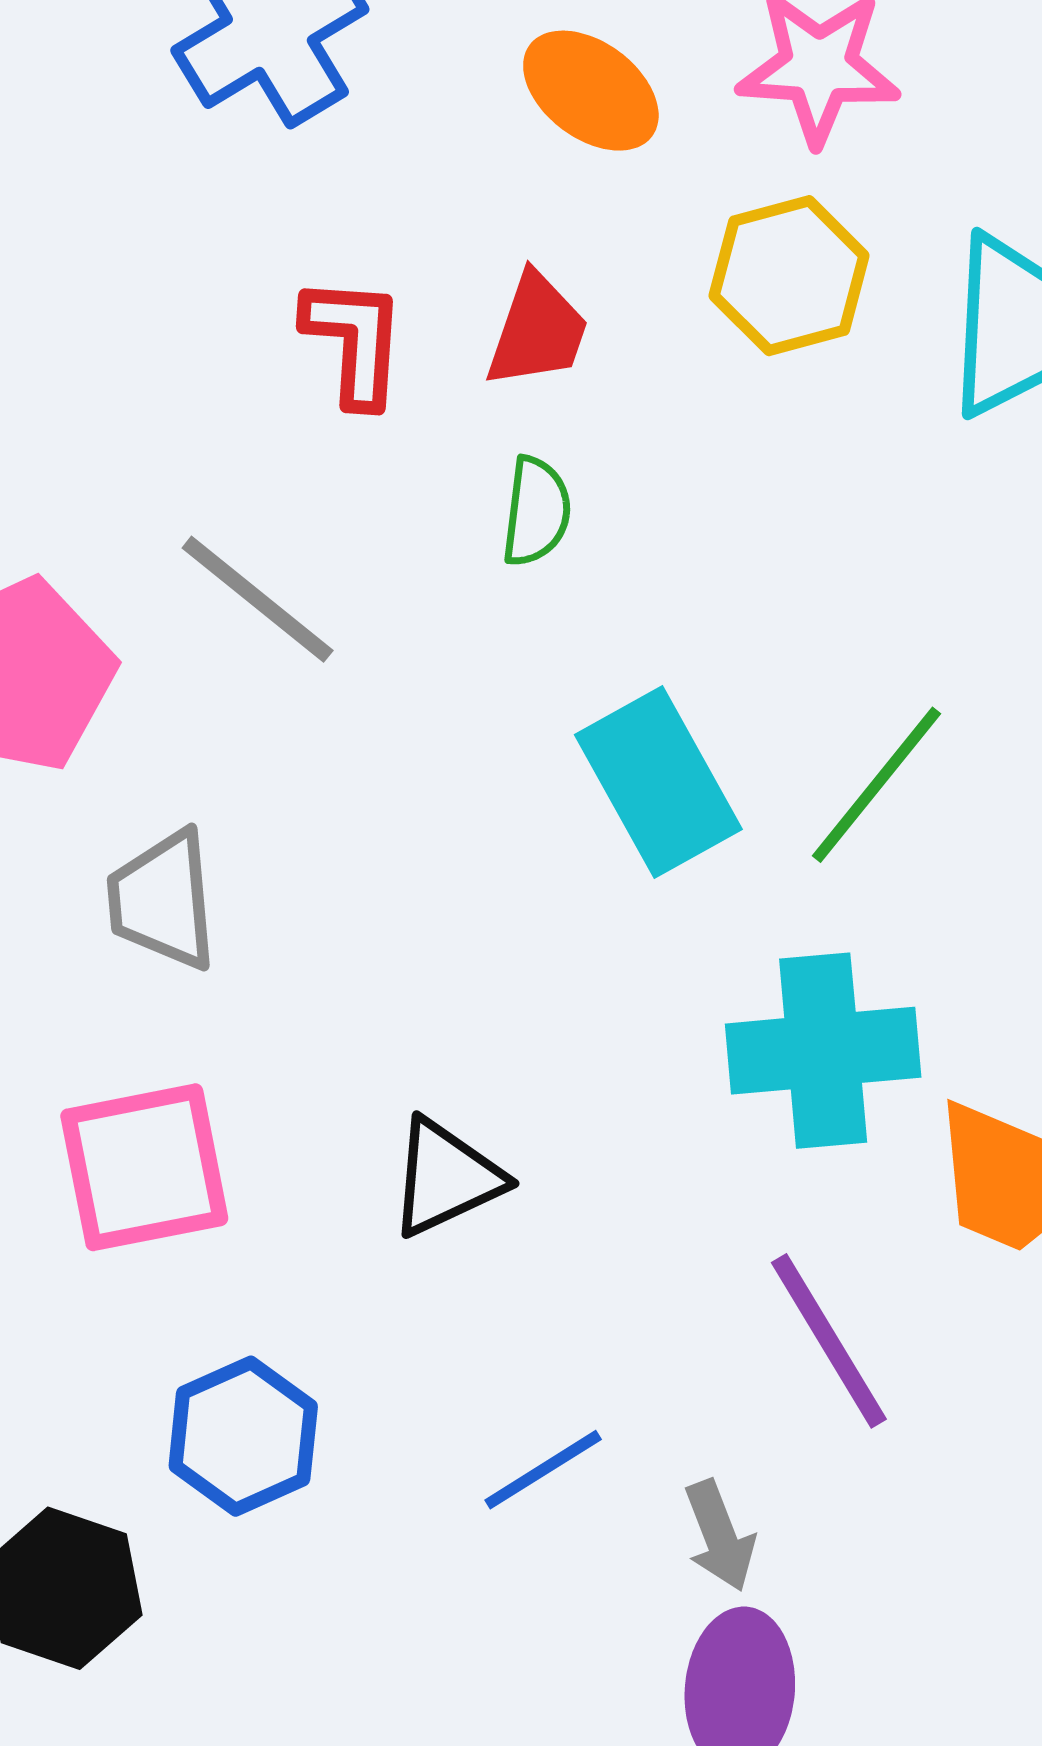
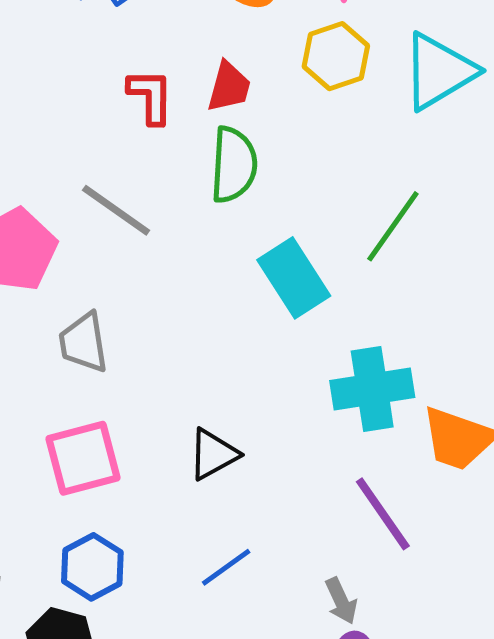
green semicircle: (536, 511) -> (234, 165), size x1.6
green line: (877, 785) -> (393, 226), moved
blue hexagon: (243, 1436) -> (92, 567), moved
blue line: (543, 1470) -> (226, 567), moved

